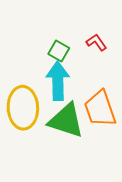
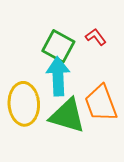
green square: (59, 51) -> (58, 46), size x1.5

